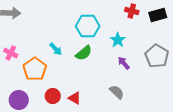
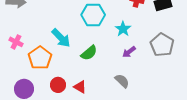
cyan arrow: (56, 49) -> (61, 38), size x1.5
green semicircle: (84, 53) -> (89, 53), moved
purple arrow: (124, 63) -> (129, 52), turned -88

